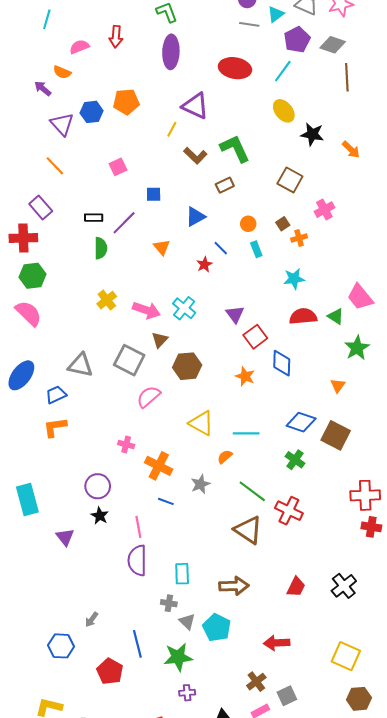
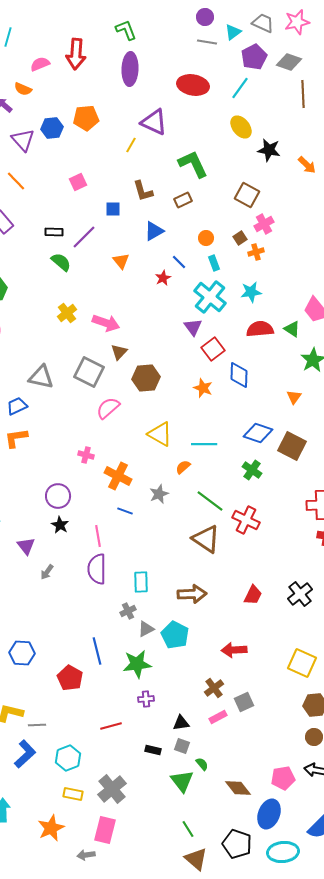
red arrow: (116, 37) -> (76, 54), size x1.4
brown L-shape: (195, 156) -> (143, 191), moved, turned 30
pink cross: (324, 210) -> (264, 224), moved
green semicircle: (101, 248) -> (61, 262), turned -50
cyan cross: (184, 308) -> (210, 297), moved, size x1.4
gray cross: (169, 603) -> (128, 611), turned -35
gray arrow: (92, 619) -> (47, 572), moved
gray triangle: (187, 621) -> (146, 629), turned 48

